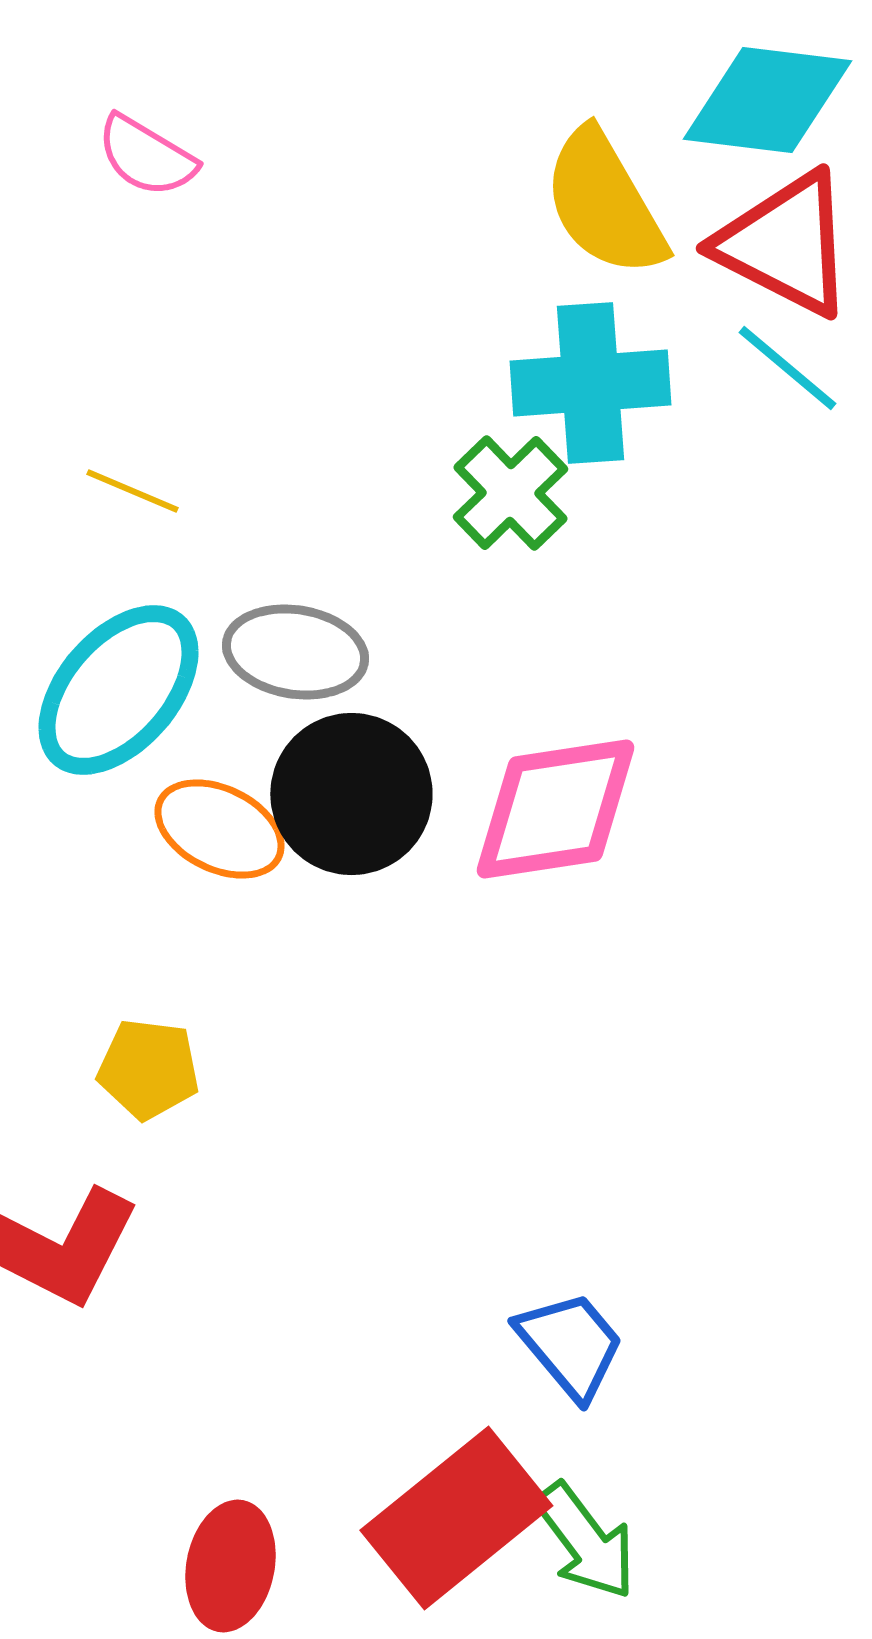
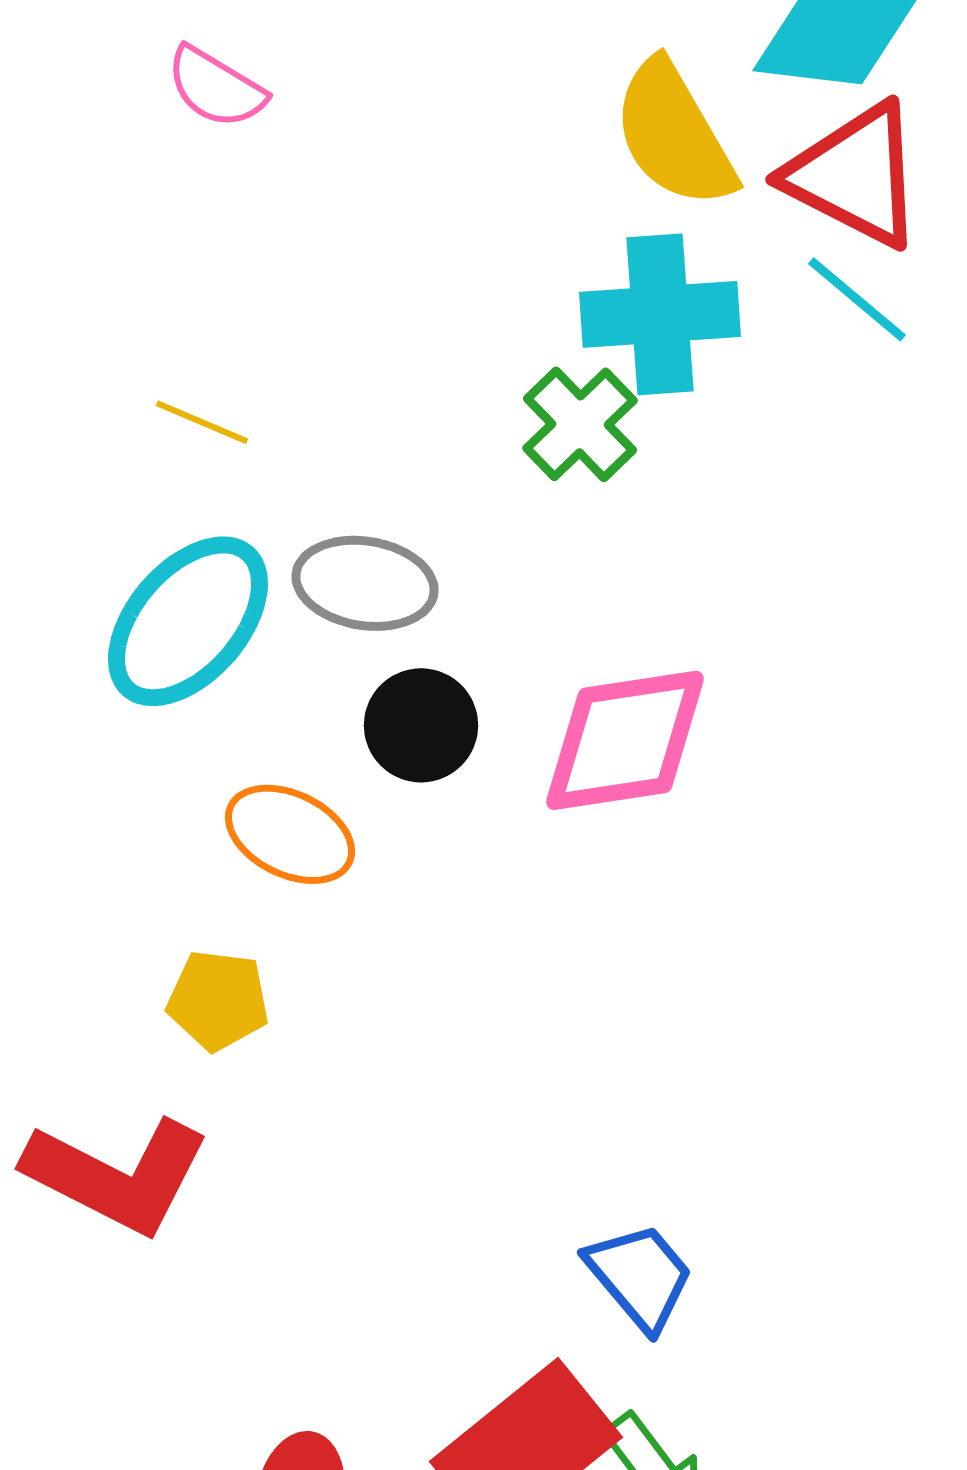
black circle: (351, 794) -> (421, 725), size x0.7
orange ellipse: (219, 829) -> (290, 834), moved

